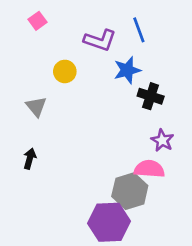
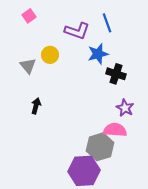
gray triangle: (36, 107) -> (28, 66), moved
black arrow: (30, 159) -> (36, 106), moved

